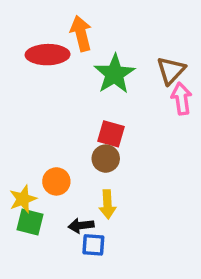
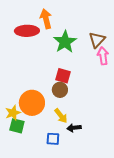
orange circle: (56, 181) -> (32, 103), size x1.6
yellow arrow: (107, 204) -> (61, 116), turned -35
black arrow: (81, 225) -> (74, 128), moved

